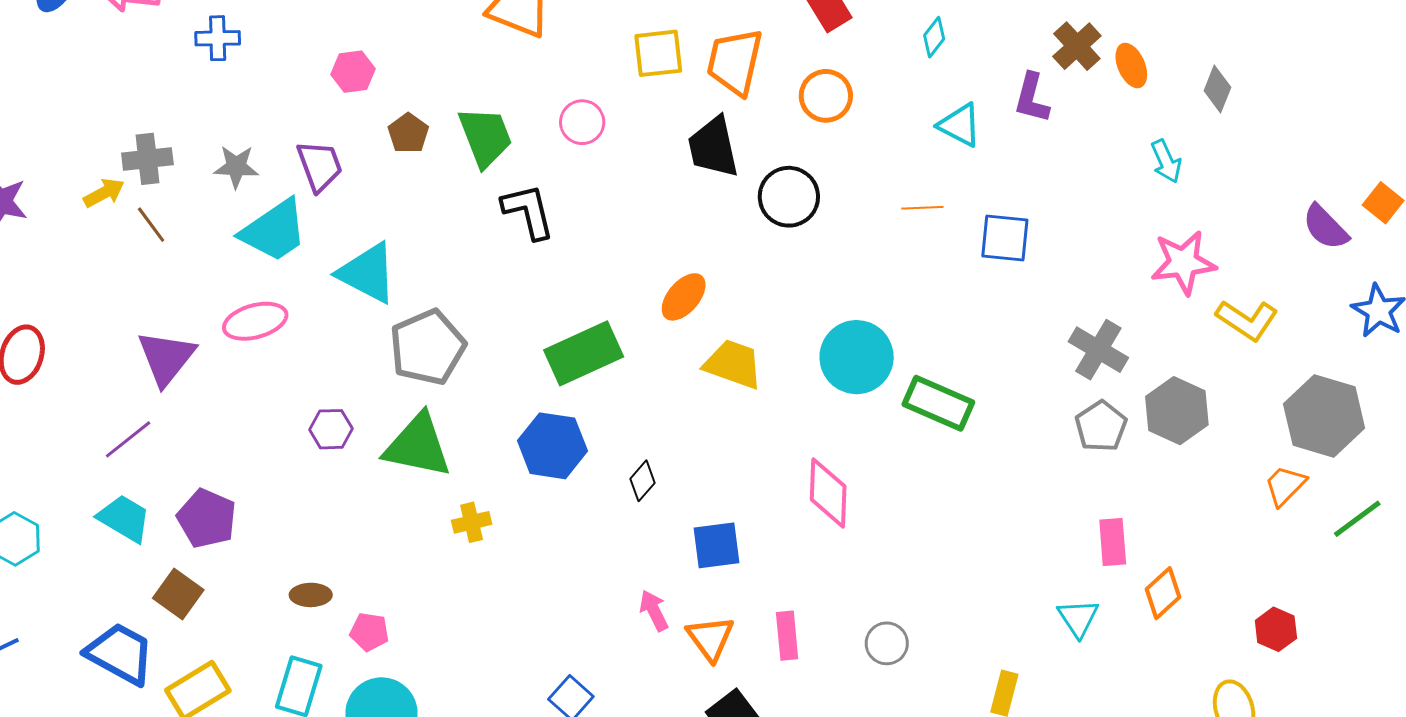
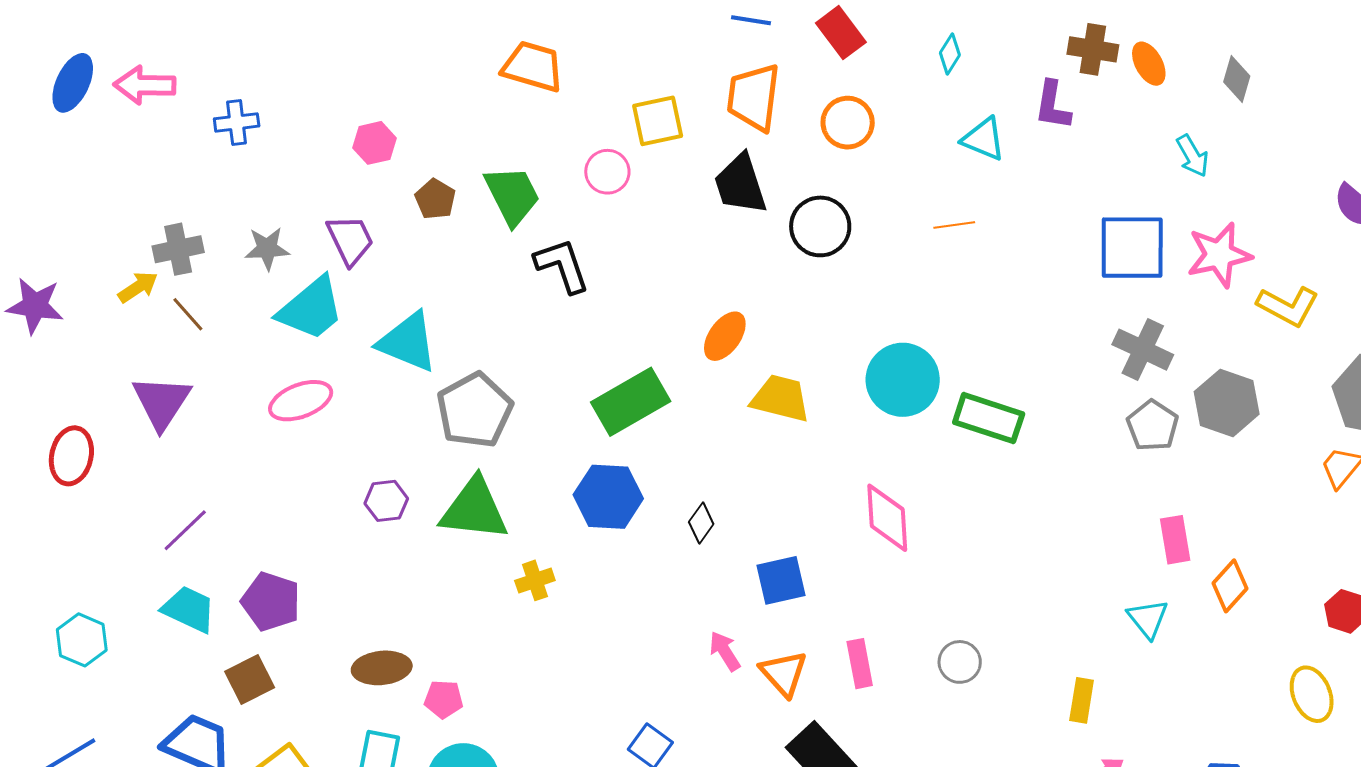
brown cross: (1077, 46) -> (1093, 49), turned -33
yellow square: (658, 53) -> (658, 121), moved
blue square: (1005, 238) -> (1132, 248), moved, size x1.4
purple triangle: (166, 358) -> (162, 402), moved
brown square: (178, 594) -> (250, 679), turned 33
brown ellipse: (311, 595) -> (382, 668), size x1.4

